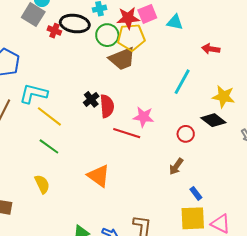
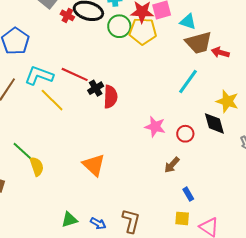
brown trapezoid: (122, 59) -> (199, 43), moved
pink star: (143, 117) -> (155, 127), moved
black diamond: (213, 120) -> (214, 123), turned 30
red line: (127, 133) -> (75, 74), moved
green line: (49, 146) -> (22, 151), moved
yellow square: (193, 218) -> (182, 218), size x0.6

